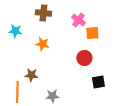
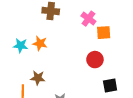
cyan star: (15, 31) -> (20, 46), moved
orange star: (42, 44) -> (40, 43), moved

